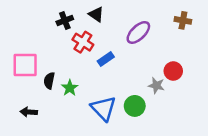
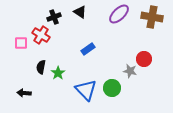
brown cross: (183, 20) -> (152, 17), size x1.5
purple ellipse: (138, 32) -> (119, 14), moved
red cross: (83, 42) -> (41, 35), moved
pink square: (25, 65) -> (21, 43), moved, size x0.6

